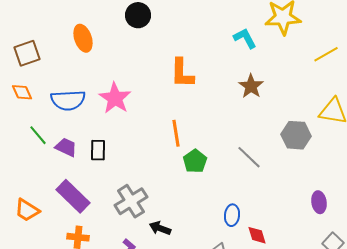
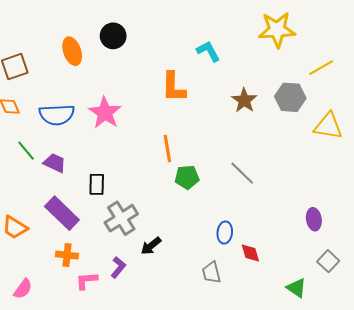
black circle: (138, 15) -> (113, 36), moved
cyan L-shape: (245, 38) -> (208, 51), moved
gray hexagon: (296, 135) -> (290, 97), moved
black rectangle: (98, 150) -> (97, 184), moved
green pentagon: (195, 161) -> (187, 177), turned 30
black arrow: (160, 228) -> (151, 246), turned -60

